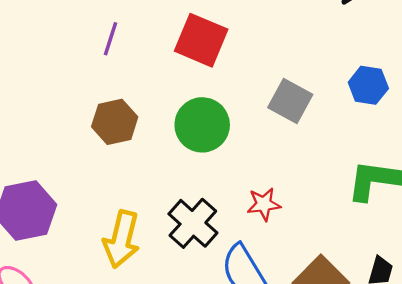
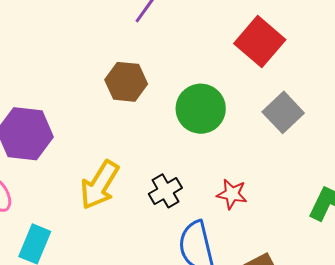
red square: (201, 40) -> (260, 42), moved
black cross: (193, 223) -> (165, 191), size x0.7

